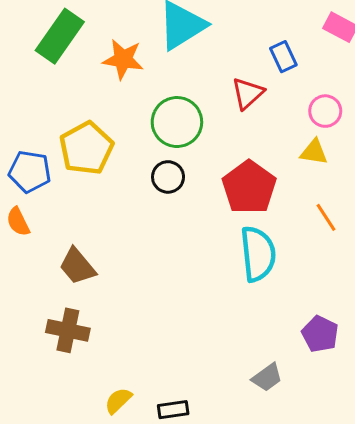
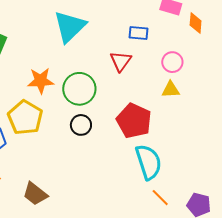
blue rectangle: (283, 57) -> (138, 33), turned -48
orange star: (123, 59) -> (41, 81), moved
orange line: (326, 217) -> (160, 198), moved

